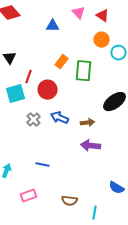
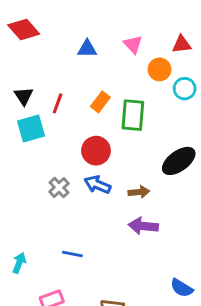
pink triangle: (79, 13) -> (133, 44), moved
red triangle: (103, 16) -> (182, 44), moved, turned -40
red line: (29, 77) -> (58, 103), moved
red circle: (48, 90) -> (96, 151), moved
cyan square: (16, 94) -> (31, 128), moved

